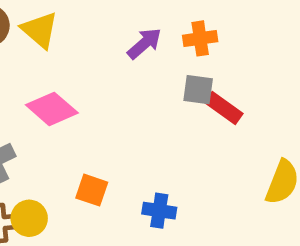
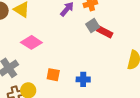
gray square: (198, 90) -> (93, 26), turned -32

